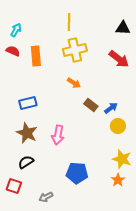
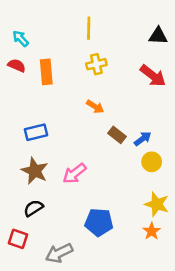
cyan arrow: (16, 30) -> (21, 38), turned -72
yellow cross: (75, 50) -> (96, 64), size x0.7
pink arrow: (58, 135) -> (75, 173), turned 42
gray arrow: (46, 197) -> (59, 253), size x1.5

